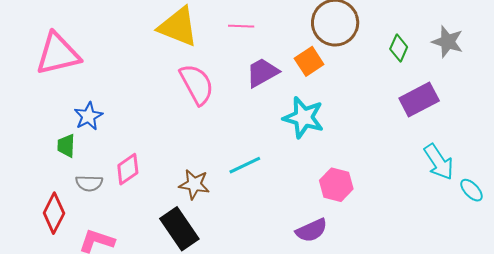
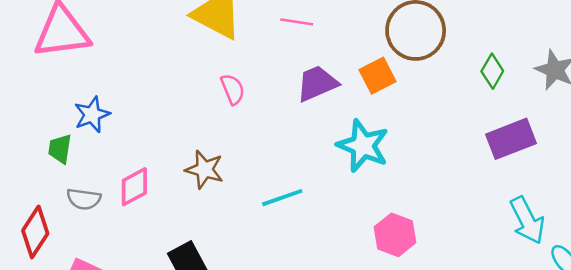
pink semicircle: (197, 84) -> (233, 89), size x0.6
brown star: (194, 184) -> (204, 170), moved

